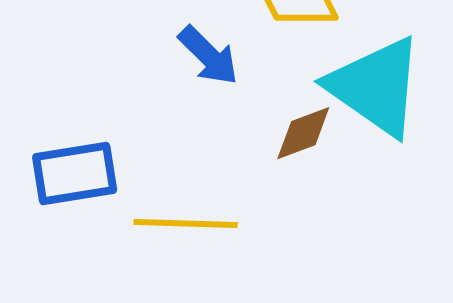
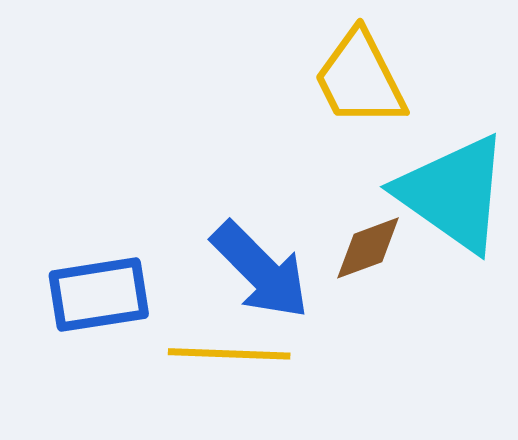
blue arrow: (208, 56) -> (260, 270), moved, size x1.4

